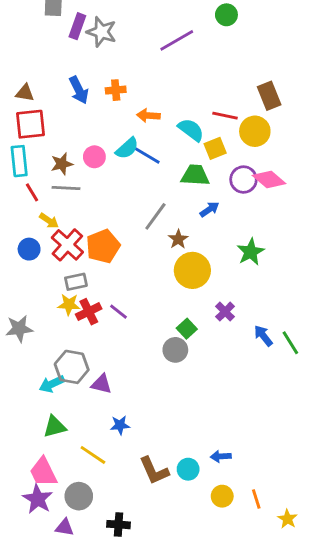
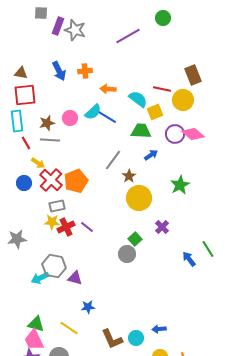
blue arrow: (263, 336) -> (189, 259), moved
green triangle: (55, 427) -> (36, 324), moved, turned 30

